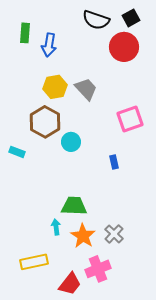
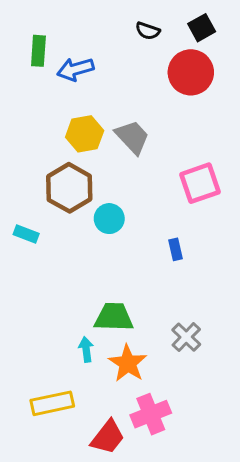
black semicircle: (96, 20) -> (148, 31), size x0.6
blue arrow: (49, 45) -> (75, 69), turned 65
gray cross: (114, 234) -> (186, 337), moved

